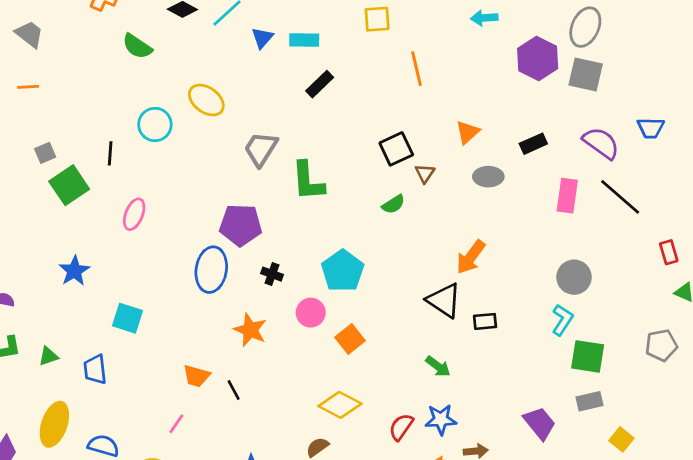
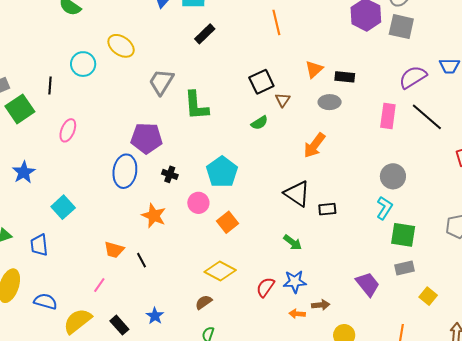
purple semicircle: (601, 143) -> (413, 77), turned -68
black rectangle: (533, 144) -> (345, 77), moved, turned 30
orange arrow: (471, 257) -> (314, 145), moved
cyan square: (128, 318) -> (63, 207), turned 30

